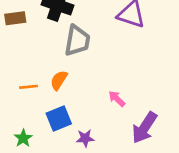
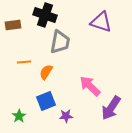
orange line: (28, 87) -> (24, 62), moved
pink arrow: (117, 99) -> (90, 86), size x1.6

